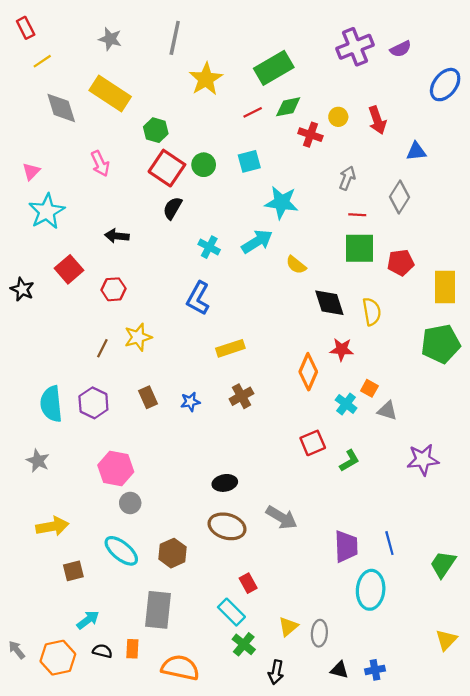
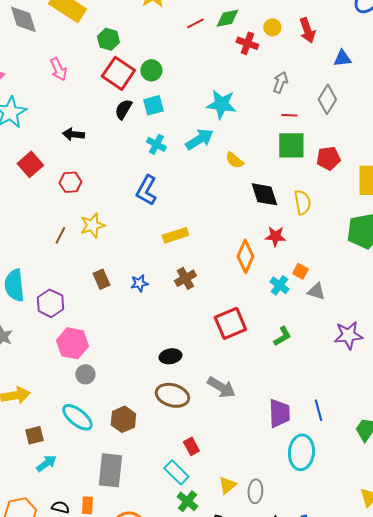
cyan square: (249, 161) -> (153, 105), moved
purple hexagon: (93, 403) -> (50, 303), moved
red square: (313, 443) -> (230, 323), moved, size x1.4
cyan arrow: (88, 620) -> (46, 463), moved

